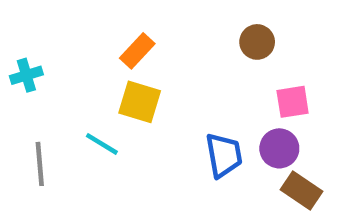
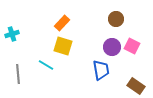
pink square: (293, 102) -> (132, 46), turned 35
purple circle: (279, 148) -> (112, 47), moved

